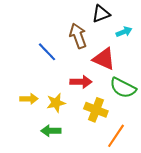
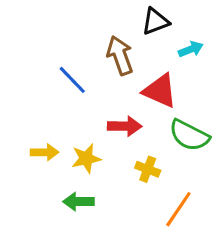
yellow cross: (96, 110) -> (148, 169), size x0.7

